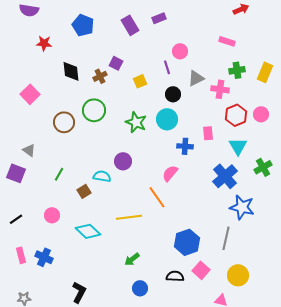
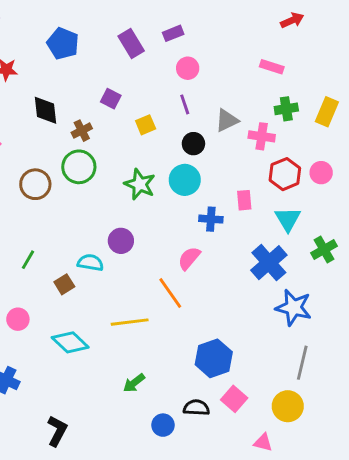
pink circle: (180, 51) -> (188, 68), moved
brown cross: (100, 76) -> (82, 131), moved
gray line: (226, 238) -> (302, 363), moved
blue circle: (140, 288) -> (163, 425), moved

